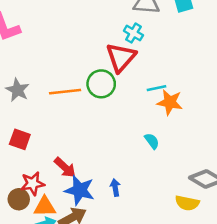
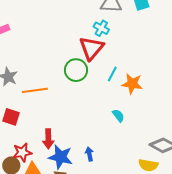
cyan line: (157, 88) -> (112, 74), moved, turned -49
orange line: (65, 92) -> (35, 90), moved
red arrow: (65, 168) -> (48, 139), turned 48

